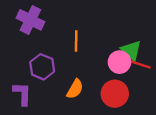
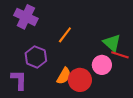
orange line: (76, 41) -> (65, 35), turned 36
pink circle: (119, 62) -> (102, 65), moved
red circle: (115, 94) -> (80, 80), moved

